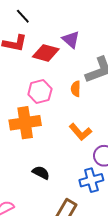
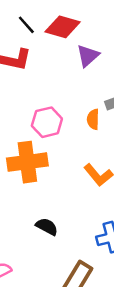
purple triangle: (71, 40) -> (88, 56), turned 36
red diamond: (46, 53) -> (63, 27), moved

